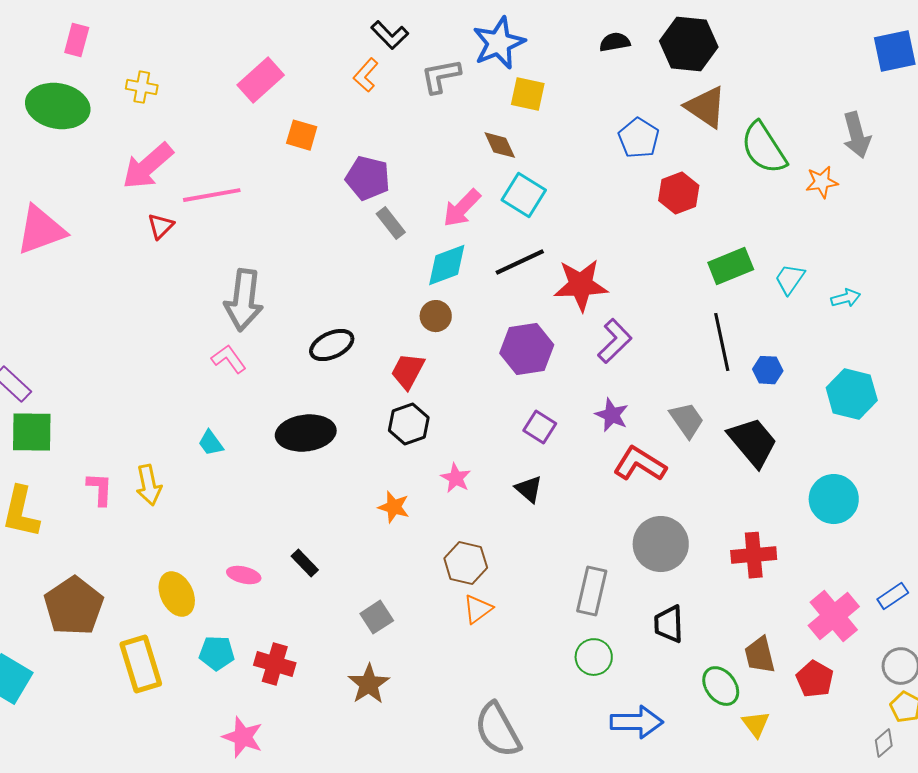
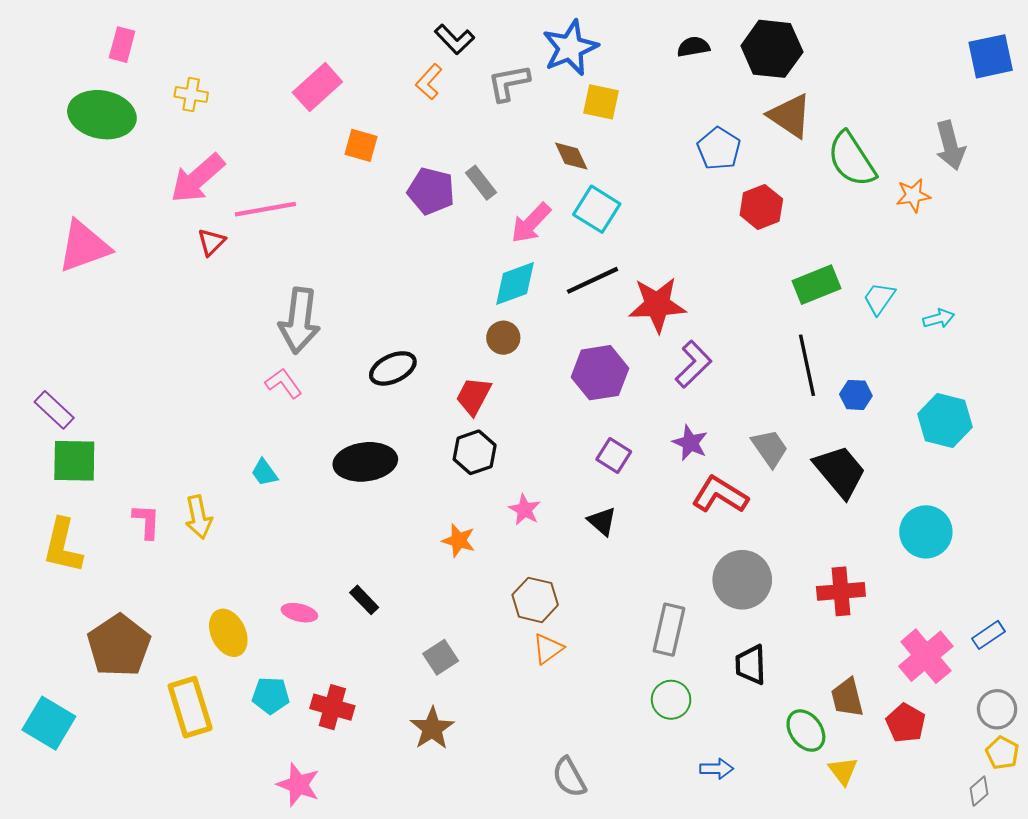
gray rectangle: (391, 223) -> (481, 183), moved
blue arrow: (637, 722) -> (717, 769), size x0.6
gray semicircle: (498, 730) -> (569, 777), size x0.7

